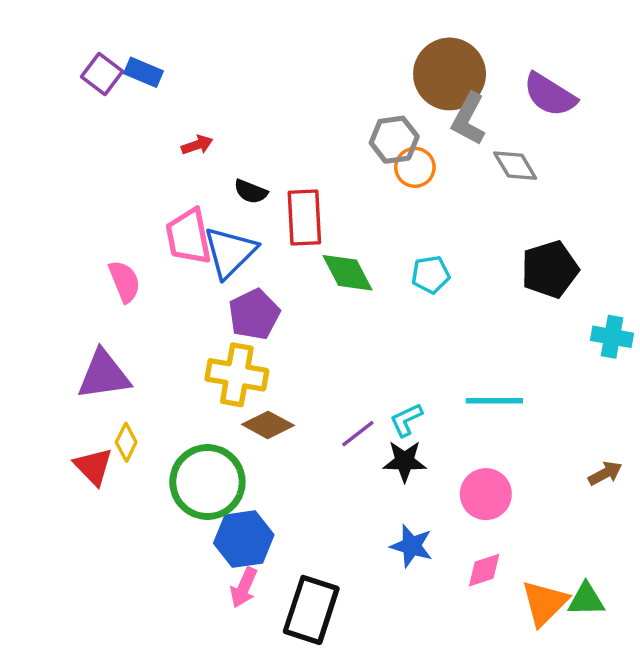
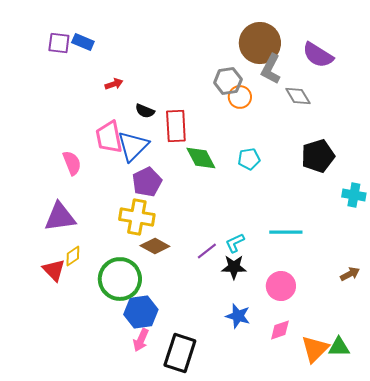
purple square: (102, 74) -> (59, 43), turned -30
yellow diamond: (126, 442) -> (73, 256), turned 30

